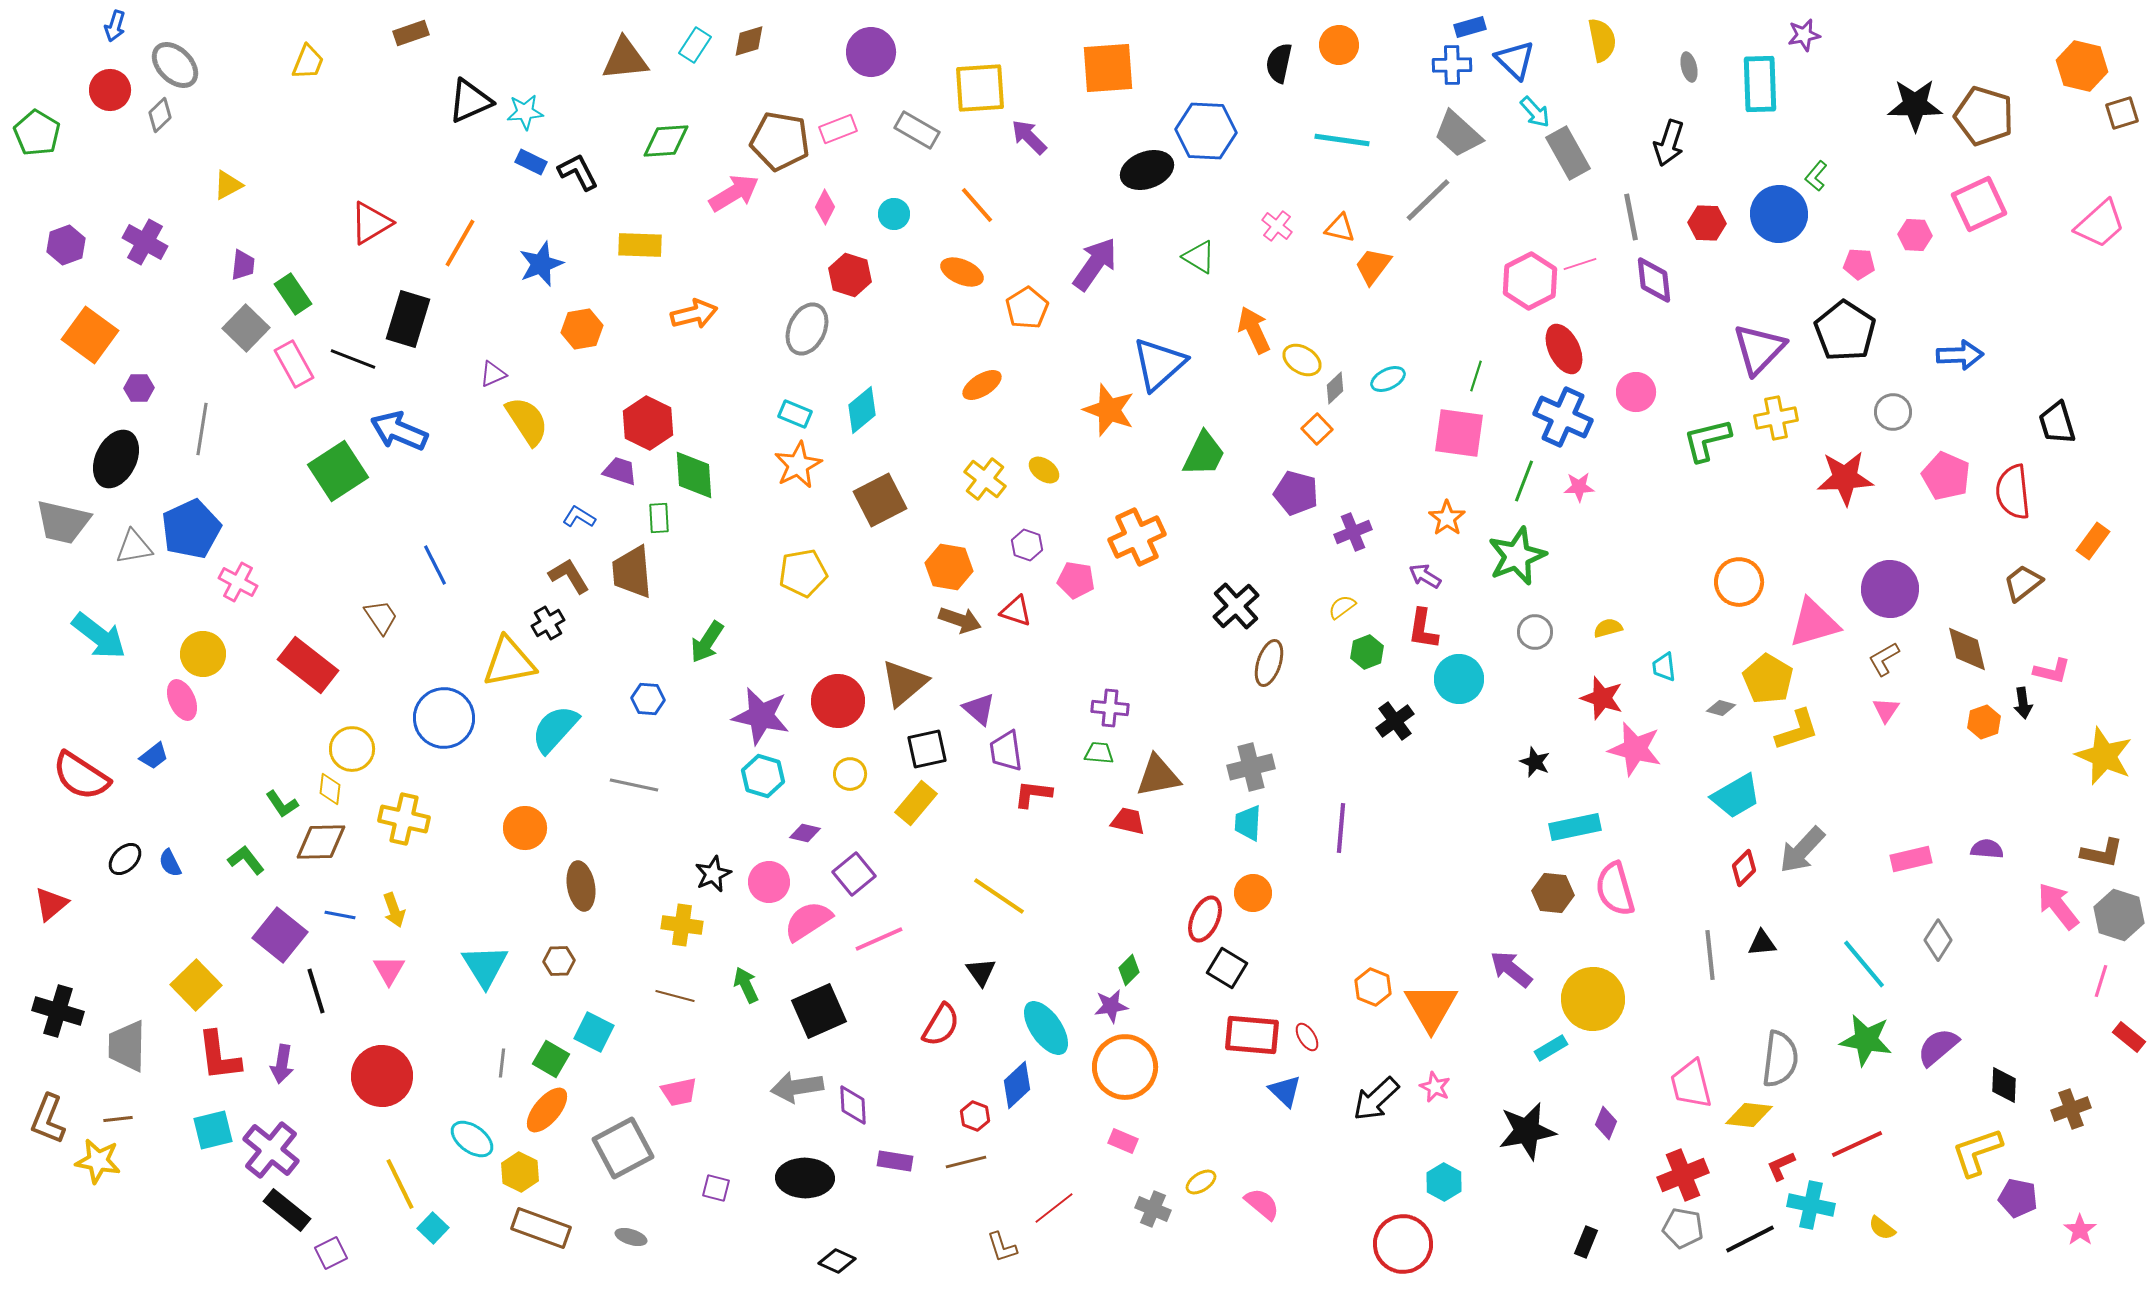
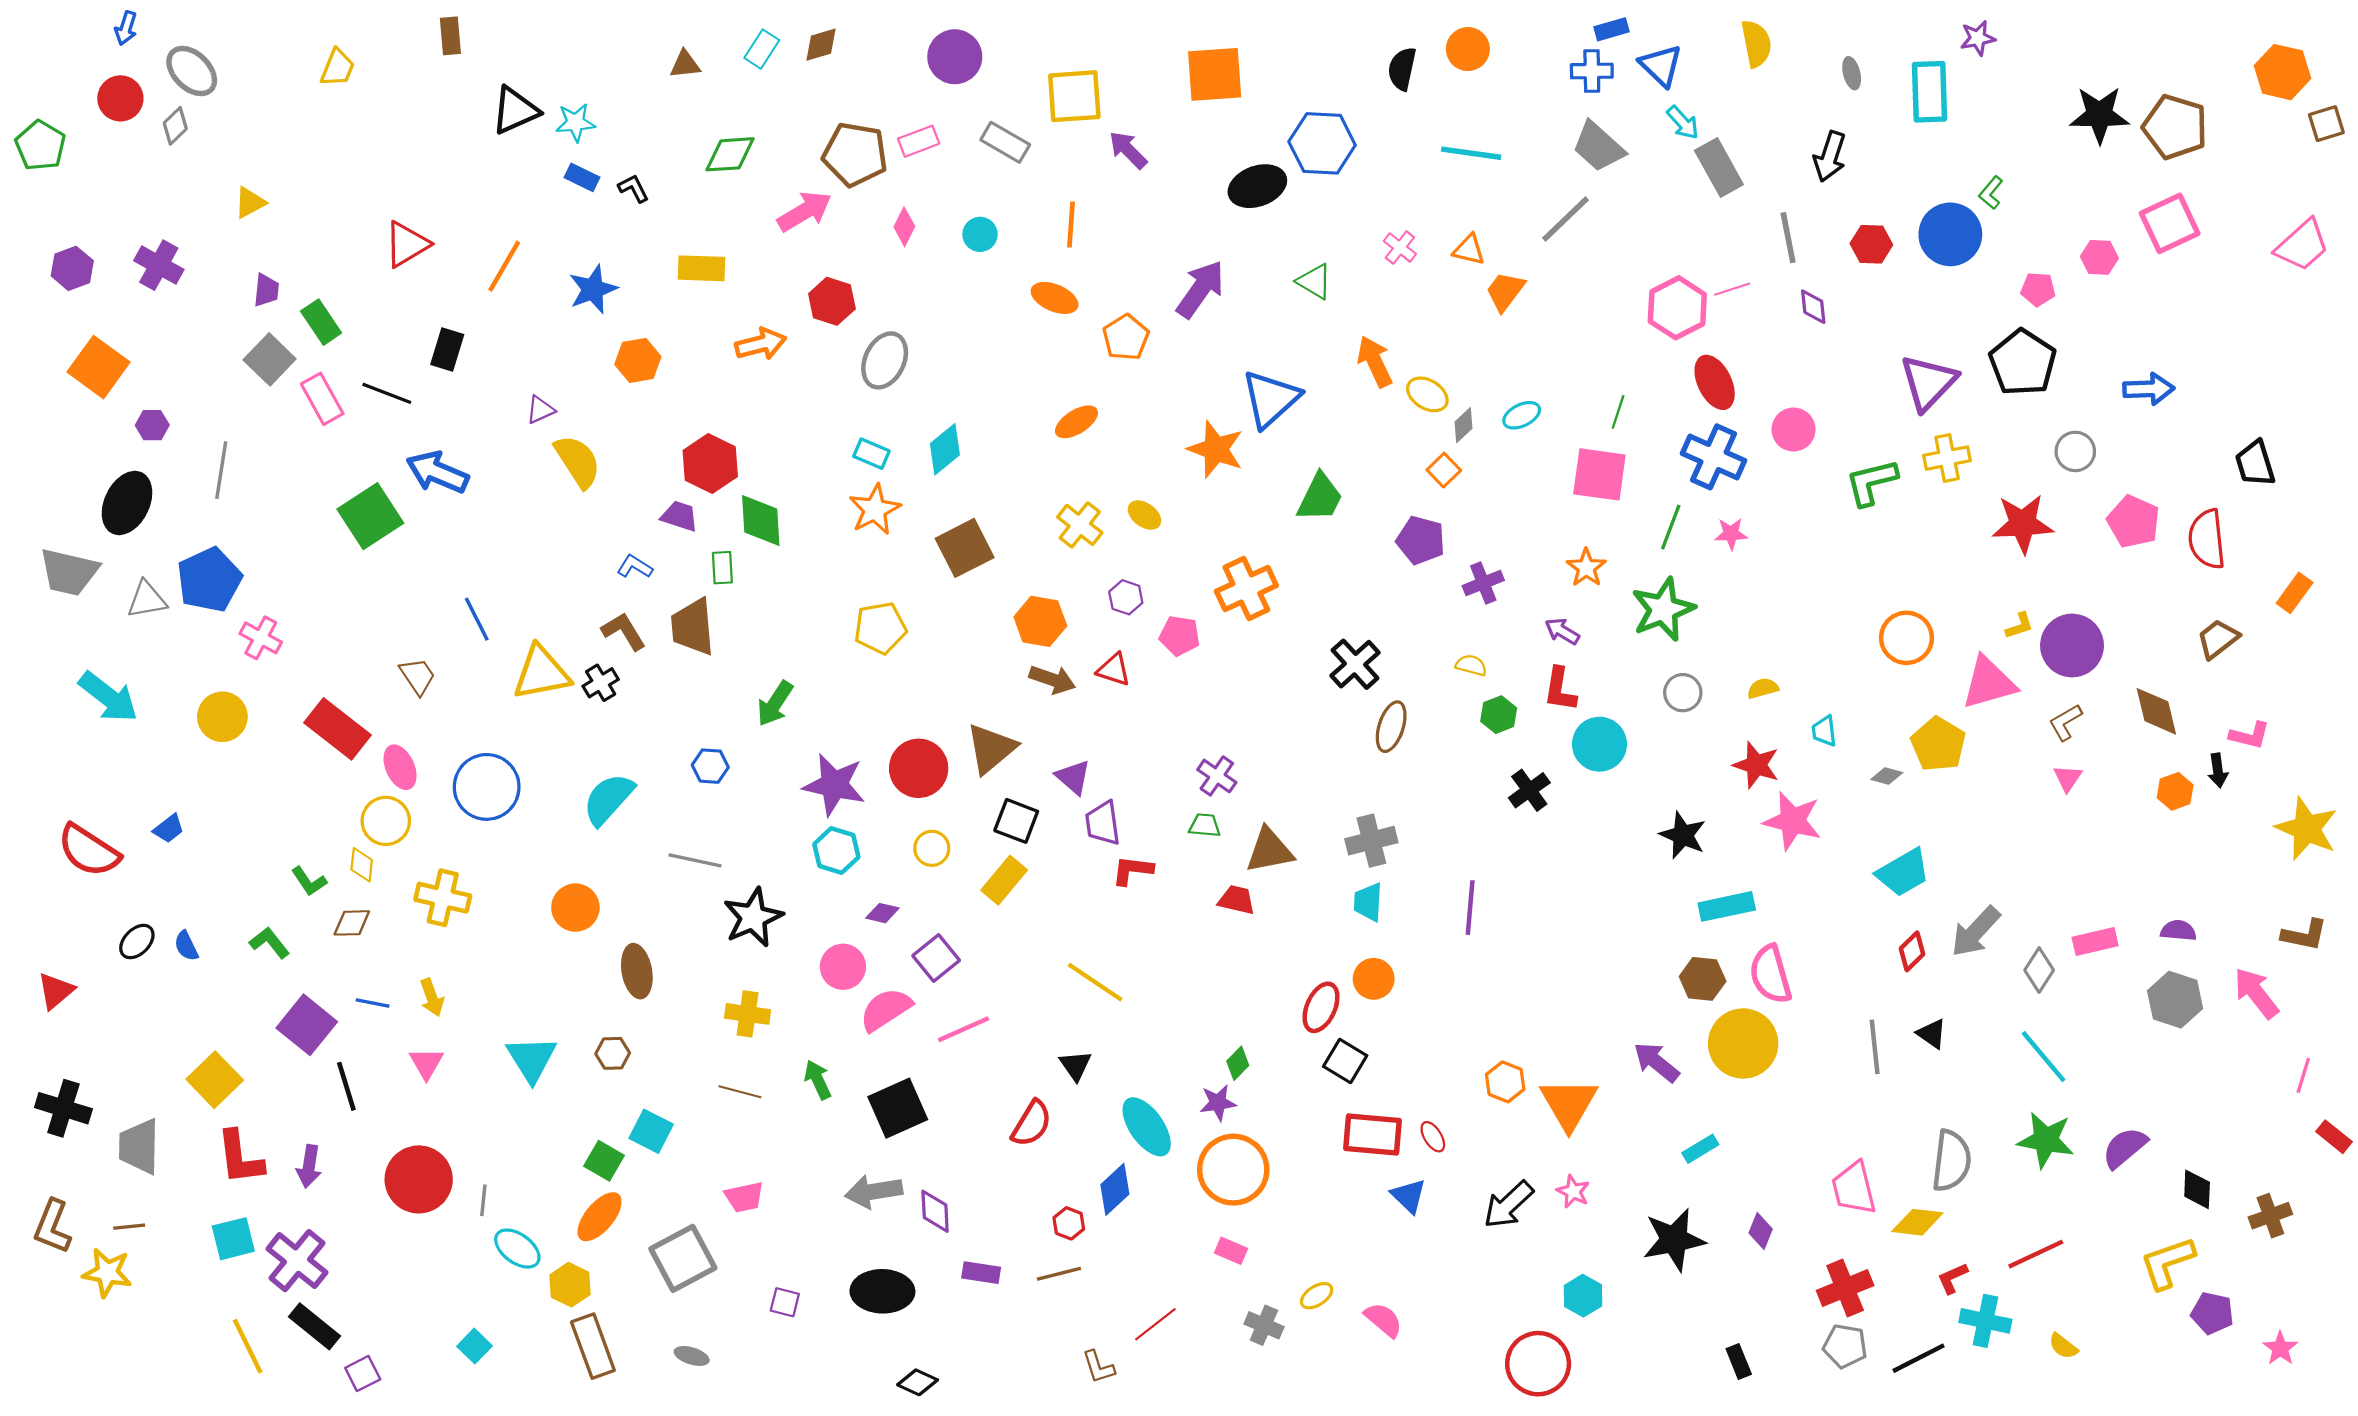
brown rectangle: (411, 33) -> (450, 36), turned -76
brown triangle: (625, 59) -> (685, 64), size x0.6
black L-shape: (578, 172) -> (634, 188), size x0.7
orange line: (977, 205) -> (1071, 224), turned 45
red hexagon: (850, 275) -> (832, 301), moved
purple diamond: (1654, 280) -> (1813, 307), size x0.7
black rectangle: (408, 319) -> (447, 349), size x0.7
yellow semicircle: (1342, 607) -> (1471, 665), turned 52
yellow triangle: (509, 662) -> (541, 673), moved
pink ellipse: (182, 700) -> (400, 767), moved
purple cross: (1110, 708) -> (1217, 776), turned 30
yellow L-shape: (1797, 730) -> (2019, 626), moved, size x0.6
black square: (927, 749) -> (1016, 821), turned 33
black star: (1535, 762) -> (1683, 835), size x1.4
brown diamond: (321, 842) -> (352, 923), size x0.7
black star: (713, 874) -> (753, 917), moved, size x1.5
gray hexagon: (2119, 915) -> (2175, 1000), moved
gray diamond: (1938, 940) -> (2039, 970), moved
black triangle: (1762, 943) -> (1932, 1034), turned 40
yellow circle: (1593, 999) -> (1743, 1043), moved
gray line: (502, 1063) -> (483, 1200), moved
yellow line: (400, 1184) -> (248, 1346), moved
brown rectangle: (541, 1228) -> (593, 1346), turned 50
black rectangle: (1586, 1242) -> (1739, 1361), turned -44

